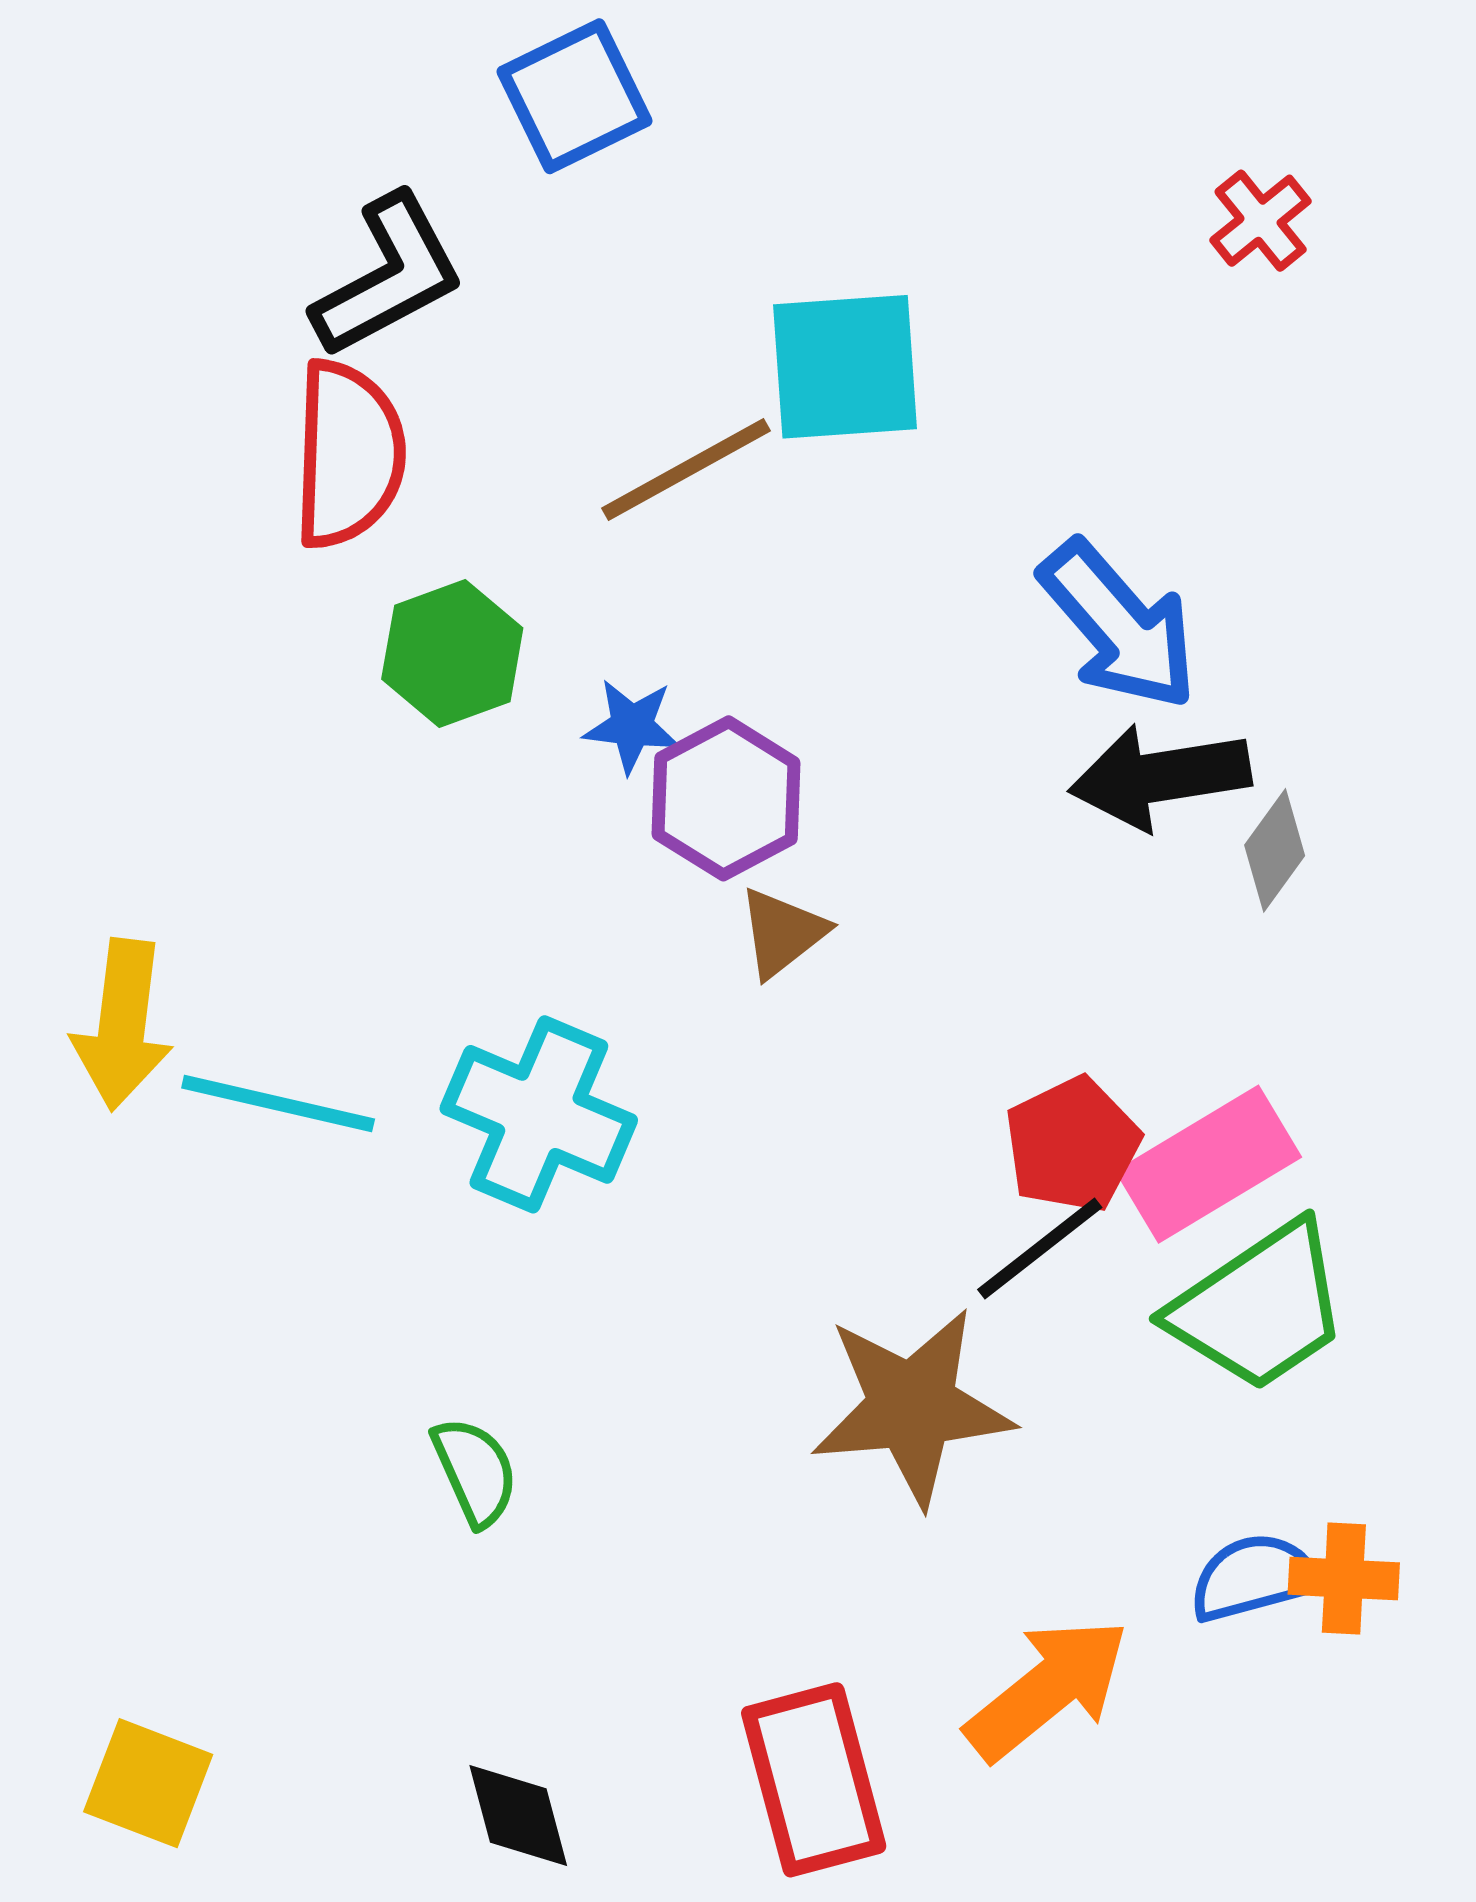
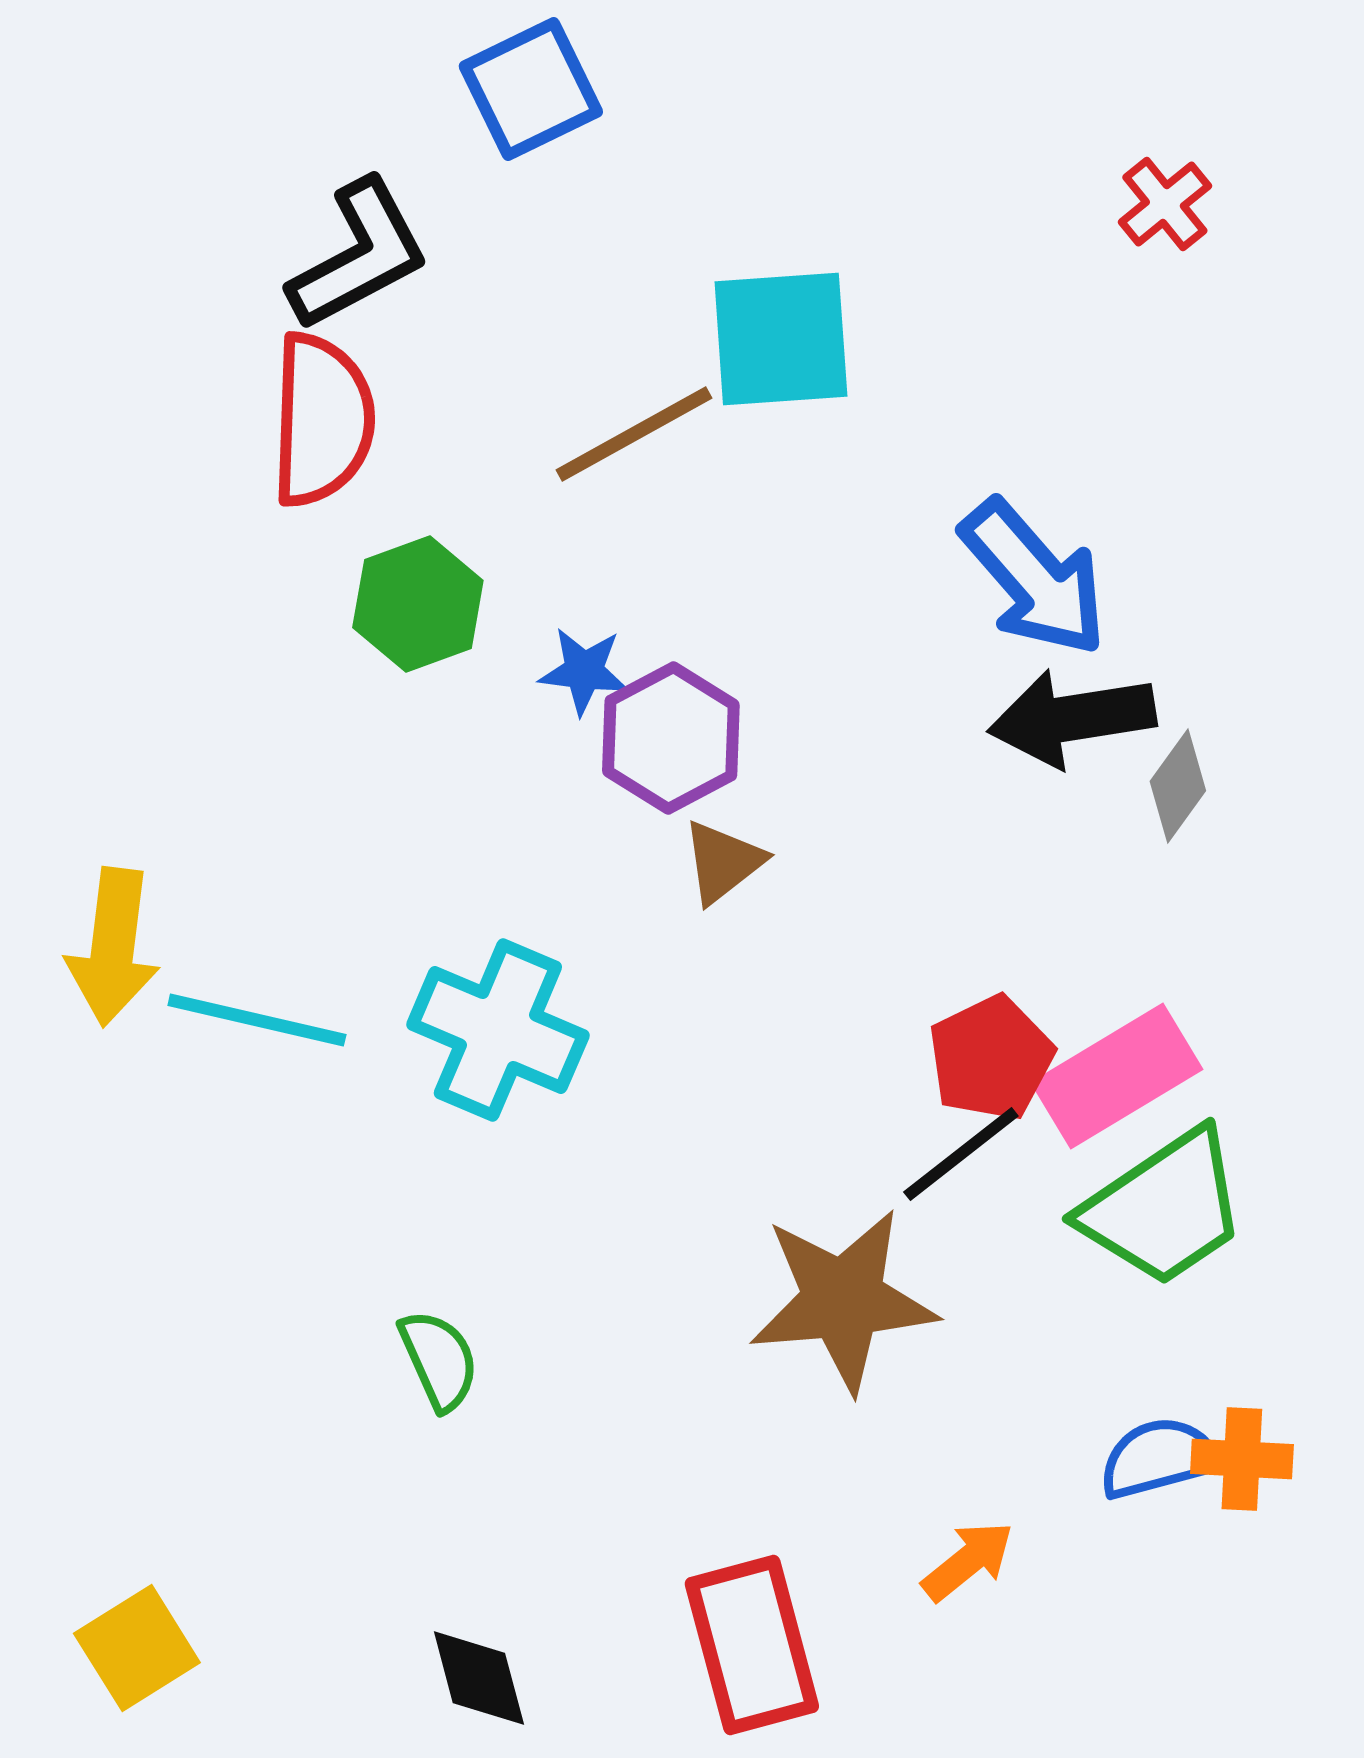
orange arrow: (1047, 1689) -> (968, 1561), size x0.6
yellow square: (148, 1783) -> (137, 1648), turned 37

